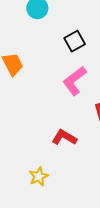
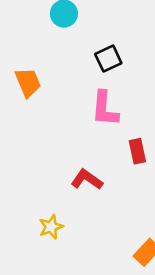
pink L-shape: (75, 81) -> (105, 109), turned -52

